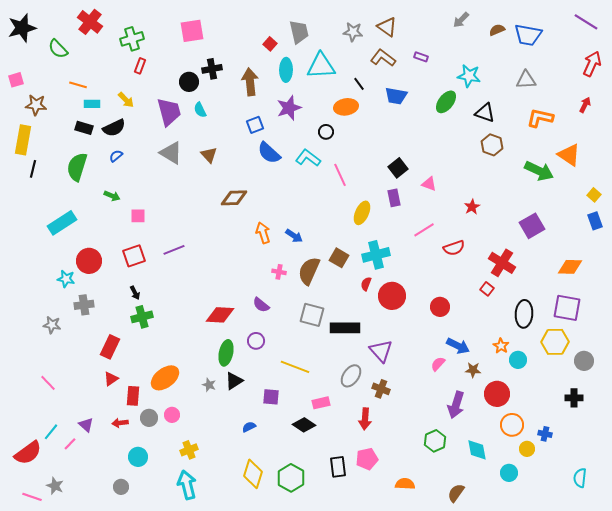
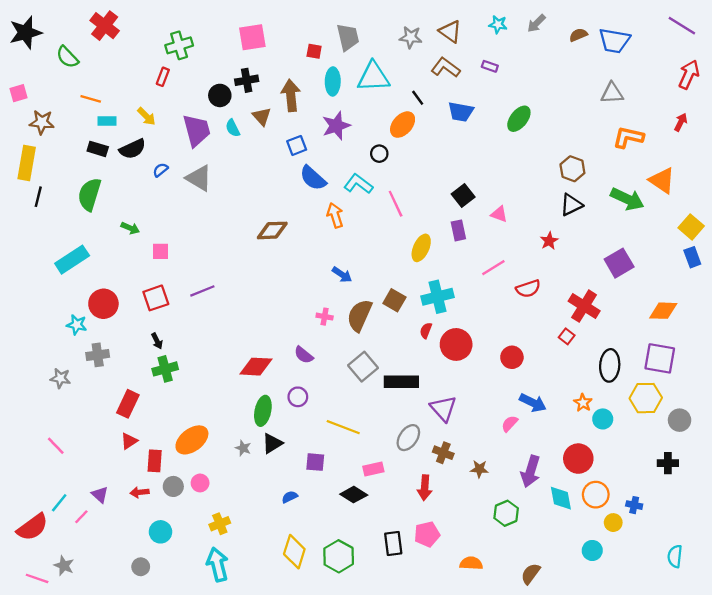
pink square: (192, 31) -> (252, 37), moved
green cross: (132, 39) -> (179, 45), moved
red square: (270, 44) -> (314, 51), turned -32
cyan star: (469, 76) -> (498, 24), moved, size x0.7
orange ellipse: (346, 107) -> (403, 125), turned -40
black triangle: (485, 113) -> (571, 205), moved, turned -45
brown triangle: (209, 155) -> (262, 116), moved
blue semicircle: (116, 156) -> (160, 170), moved
yellow square: (594, 195) -> (691, 227), size x1.5
orange arrow: (263, 233) -> (335, 215), moved
gray square: (312, 315) -> (363, 367), turned 35
brown star: (473, 370) -> (479, 469), moved
cyan diamond: (477, 450) -> (561, 498), moved

